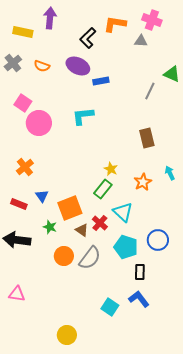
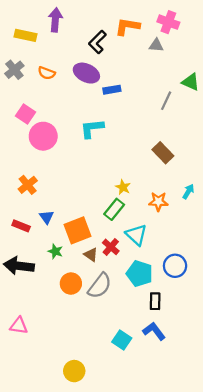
brown rectangle: (147, 138) -> (163, 153), turned -30
cyan arrow: (170, 173) -> (188, 192), turned 56
orange star: (143, 182) -> (158, 202), turned 30

